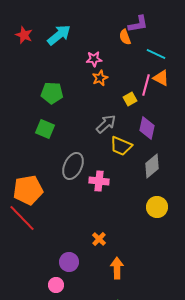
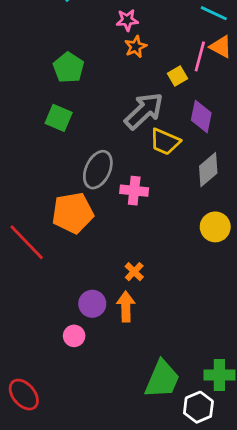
green pentagon: (52, 93) -> (69, 68), turned 30
gray arrow: (106, 124) -> (144, 111), size x1.4
orange pentagon: (28, 190) -> (73, 213), moved
orange arrow: (117, 268) -> (126, 307), moved

